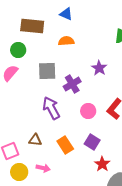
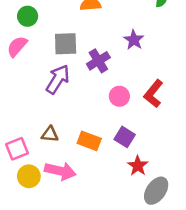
purple arrow: (51, 108) -> (58, 79), moved, turned 60
orange rectangle: (65, 145) -> (89, 141), turned -36
pink arrow: (43, 168) -> (60, 171), size x1.6

